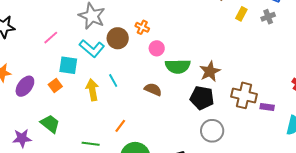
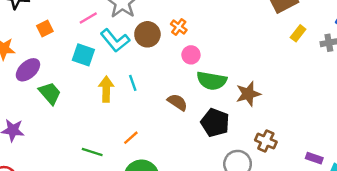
pink line: (51, 38) -> (88, 18), moved
orange square: (55, 85) -> (45, 29), moved
brown cross: (244, 95) -> (266, 141), moved, size x0.7
black pentagon: (202, 98) -> (215, 123), moved
purple rectangle: (267, 107) -> (314, 158), moved
green trapezoid: (50, 124) -> (50, 93), moved

